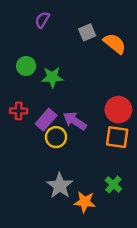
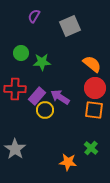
gray square: (87, 32) -> (70, 26), size x1.5
orange semicircle: (115, 44) -> (92, 64), moved
red cross: (19, 111) -> (15, 89), size x1.5
gray star: (60, 186) -> (15, 149), moved

